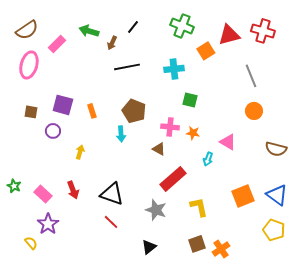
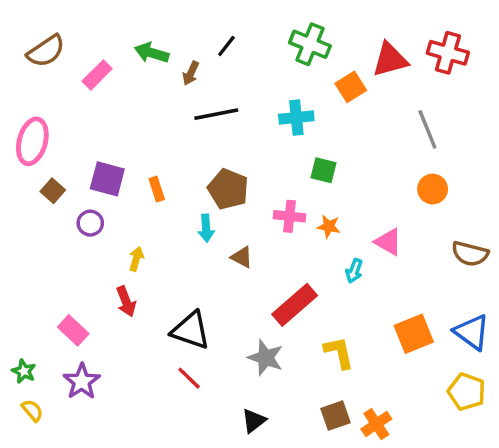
pink ellipse: (29, 65) -> (32, 141), moved
brown square: (31, 112) -> (53, 191), turned 32
brown triangle: (159, 149) -> (242, 257), moved
green star: (14, 186) -> (24, 371), moved
red arrow: (73, 190) -> (126, 301), moved
yellow semicircle: (31, 243) -> (32, 410), moved

